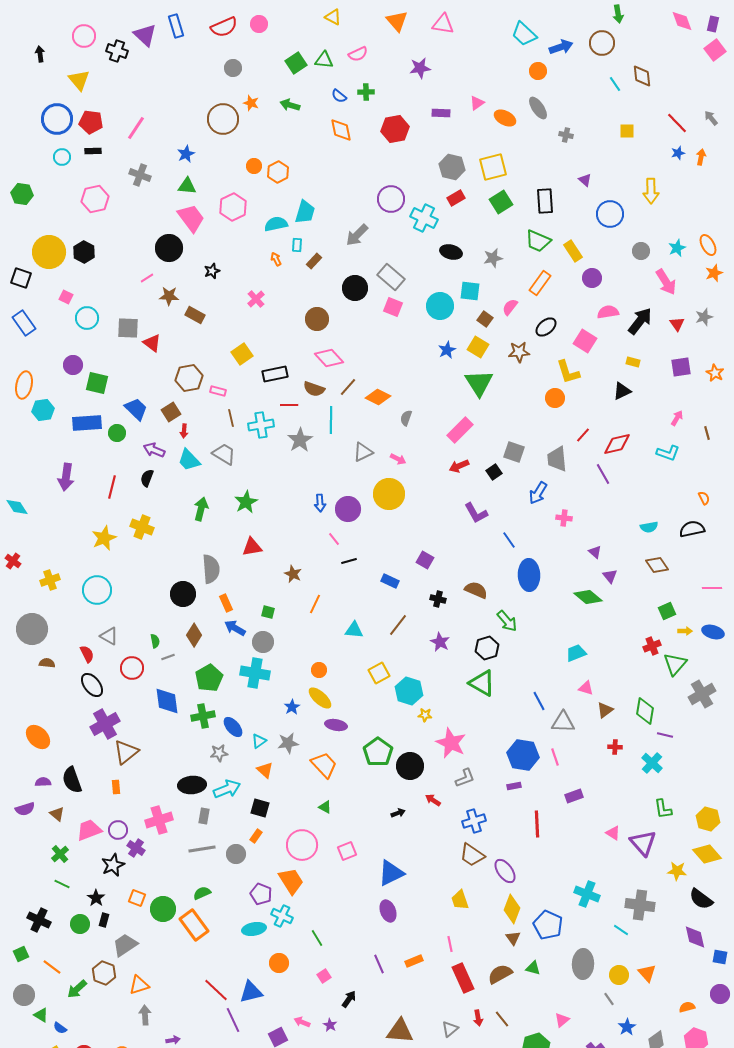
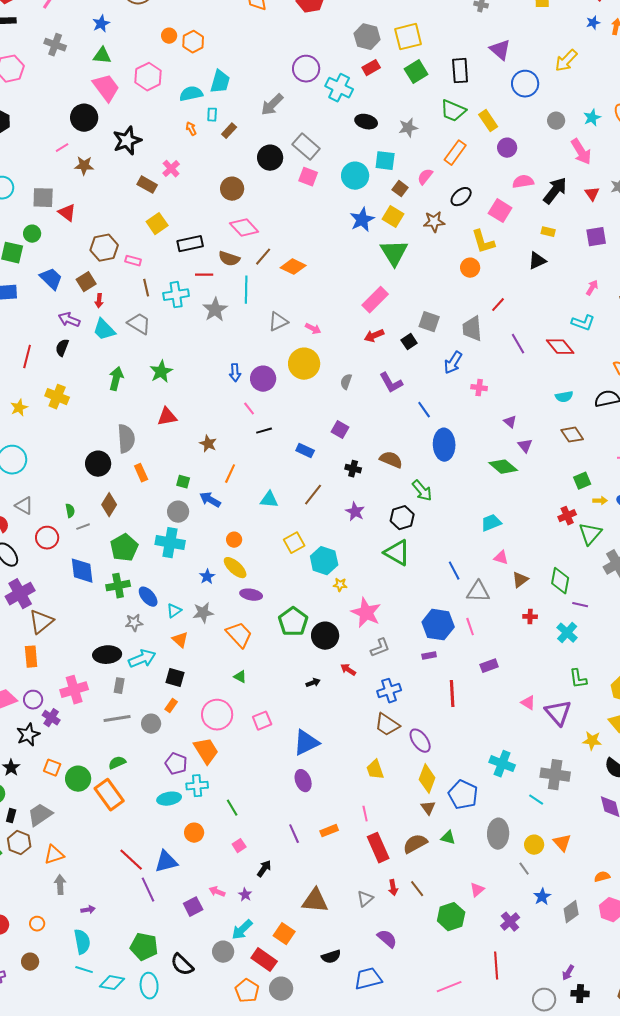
purple triangle: (585, 180) -> (500, 50), size x1.6
yellow arrow: (651, 191) -> (566, 61), turned 45
black star: (212, 271) -> (127, 141), size x1.8
brown rectangle: (195, 315) -> (147, 185), moved
blue star: (447, 350) -> (362, 220), size x1.4
gray semicircle: (406, 418) -> (346, 382), moved
green circle: (117, 433) -> (32, 234), moved
red diamond: (617, 444) -> (560, 347), moved, turned 64
yellow star: (104, 538) -> (19, 408), size x0.7
blue arrow: (235, 628) -> (210, 500), moved
orange rectangle: (116, 787) -> (31, 657), size x1.5
cyan cross: (282, 916) -> (197, 786), turned -30
black rectangle: (104, 920) -> (11, 816), moved

